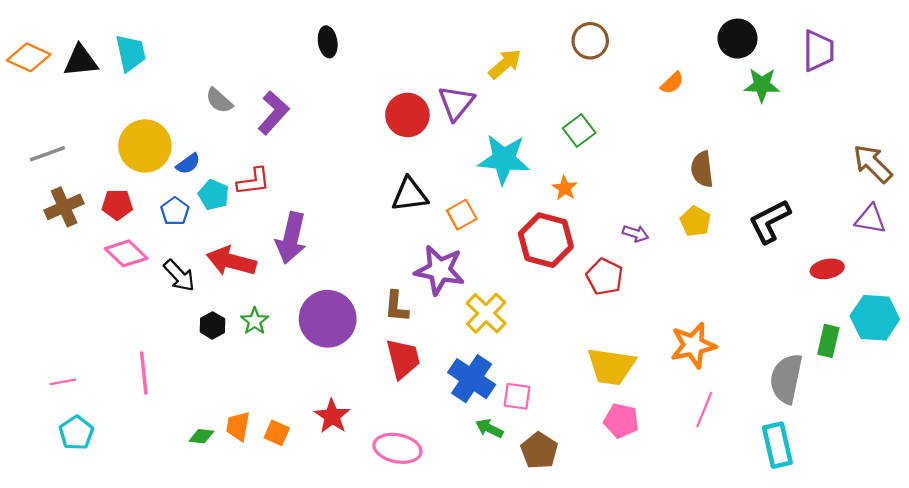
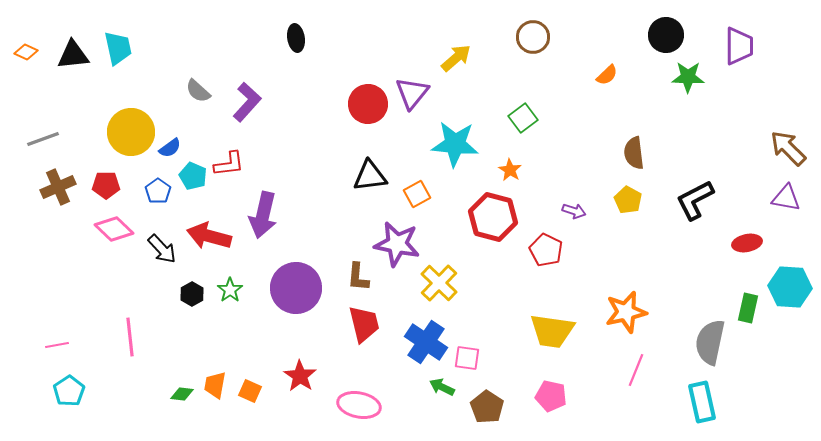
orange diamond: (29, 57) -> (26, 52), size x0.6
pink pentagon: (621, 421) -> (551, 396), moved

